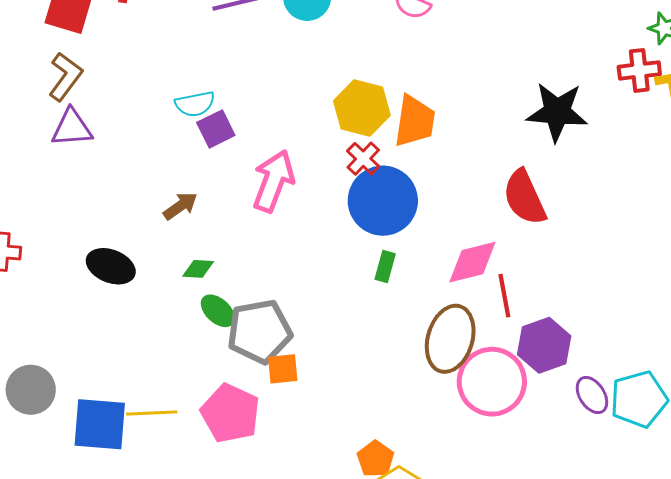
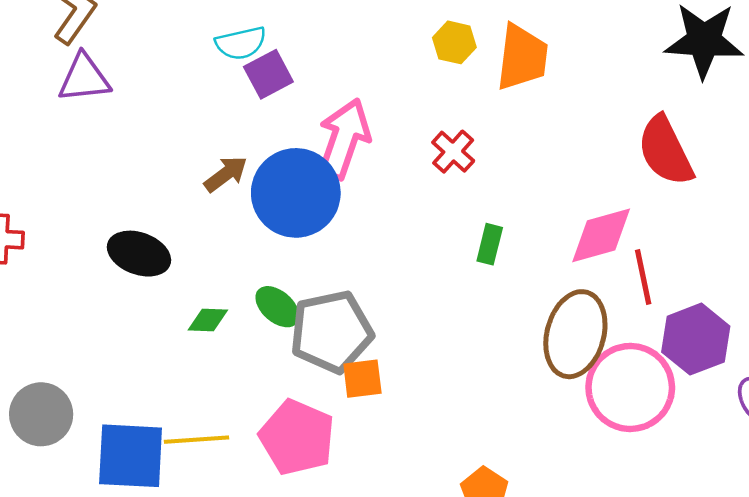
yellow hexagon: (362, 108) -> (454, 42), size x0.6
red cross: (363, 159) -> (453, 152), moved
blue circle: (383, 201) -> (296, 193), moved
green diamond: (198, 269) -> (208, 320), moved

